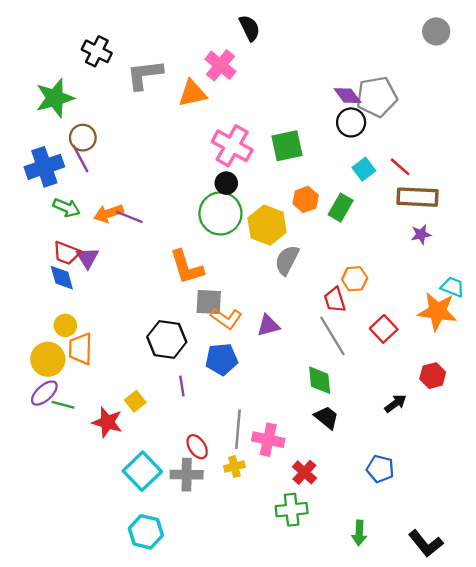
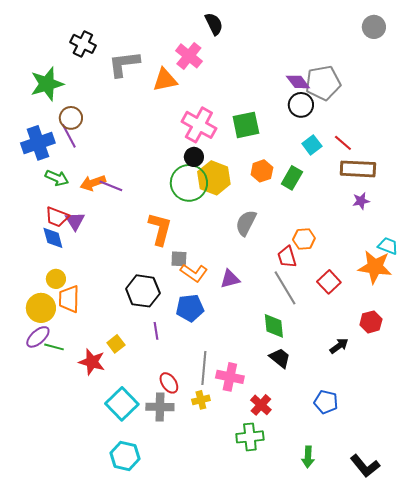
yellow hexagon: (267, 225) -> (214, 178), moved
orange L-shape: (187, 267) -> (160, 229), turned -148
gray square: (209, 302) -> (179, 259), size x0.7

